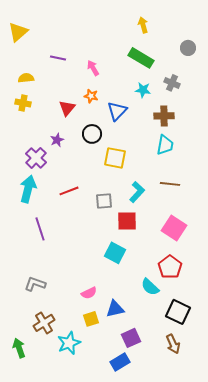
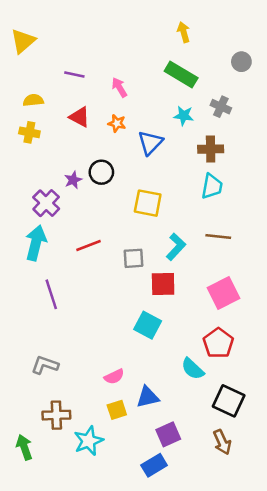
red triangle: (67, 108) -> (80, 117), moved, turned -42
black circle: (92, 134) -> (101, 172), moved
pink square: (174, 228) -> (223, 293), turned 30
brown cross: (44, 323) -> (56, 415), turned 30

